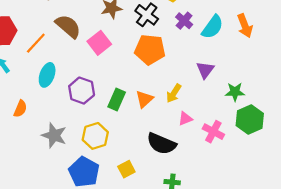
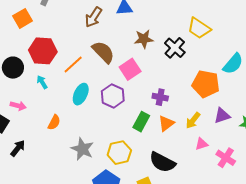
purple cross: (184, 21) -> (160, 97), moved, turned -35
orange pentagon: (150, 50) -> (206, 84), moved
purple triangle: (205, 70) -> (222, 116), moved, turned 30
purple hexagon: (82, 91) -> (113, 96), moved
black semicircle: (161, 144) -> (162, 162), moved

